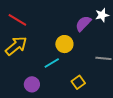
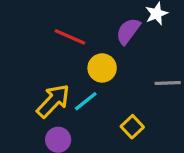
red line: (17, 20) -> (70, 37), moved
yellow arrow: (16, 46) -> (53, 101), moved

